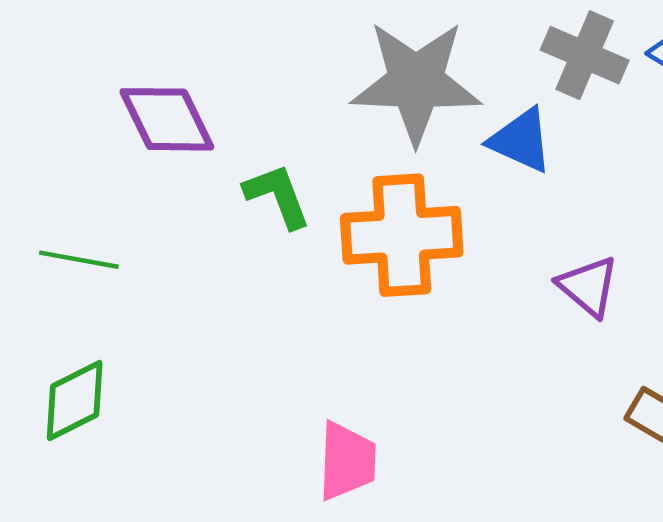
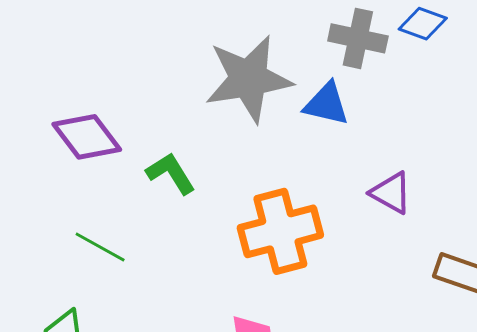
orange cross: (402, 235) -> (280, 231), moved
green line: (79, 260) -> (100, 247), moved, turned 30

